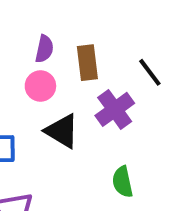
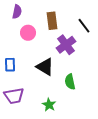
purple semicircle: (44, 49) -> (17, 12), moved
black triangle: (62, 131) -> (45, 67), moved

